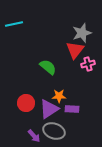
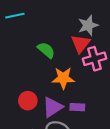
pink cross: (88, 64) -> (95, 59), size x1.5
green semicircle: (48, 67) -> (46, 50), moved
orange star: (59, 96) -> (63, 78), moved, size x1.5

